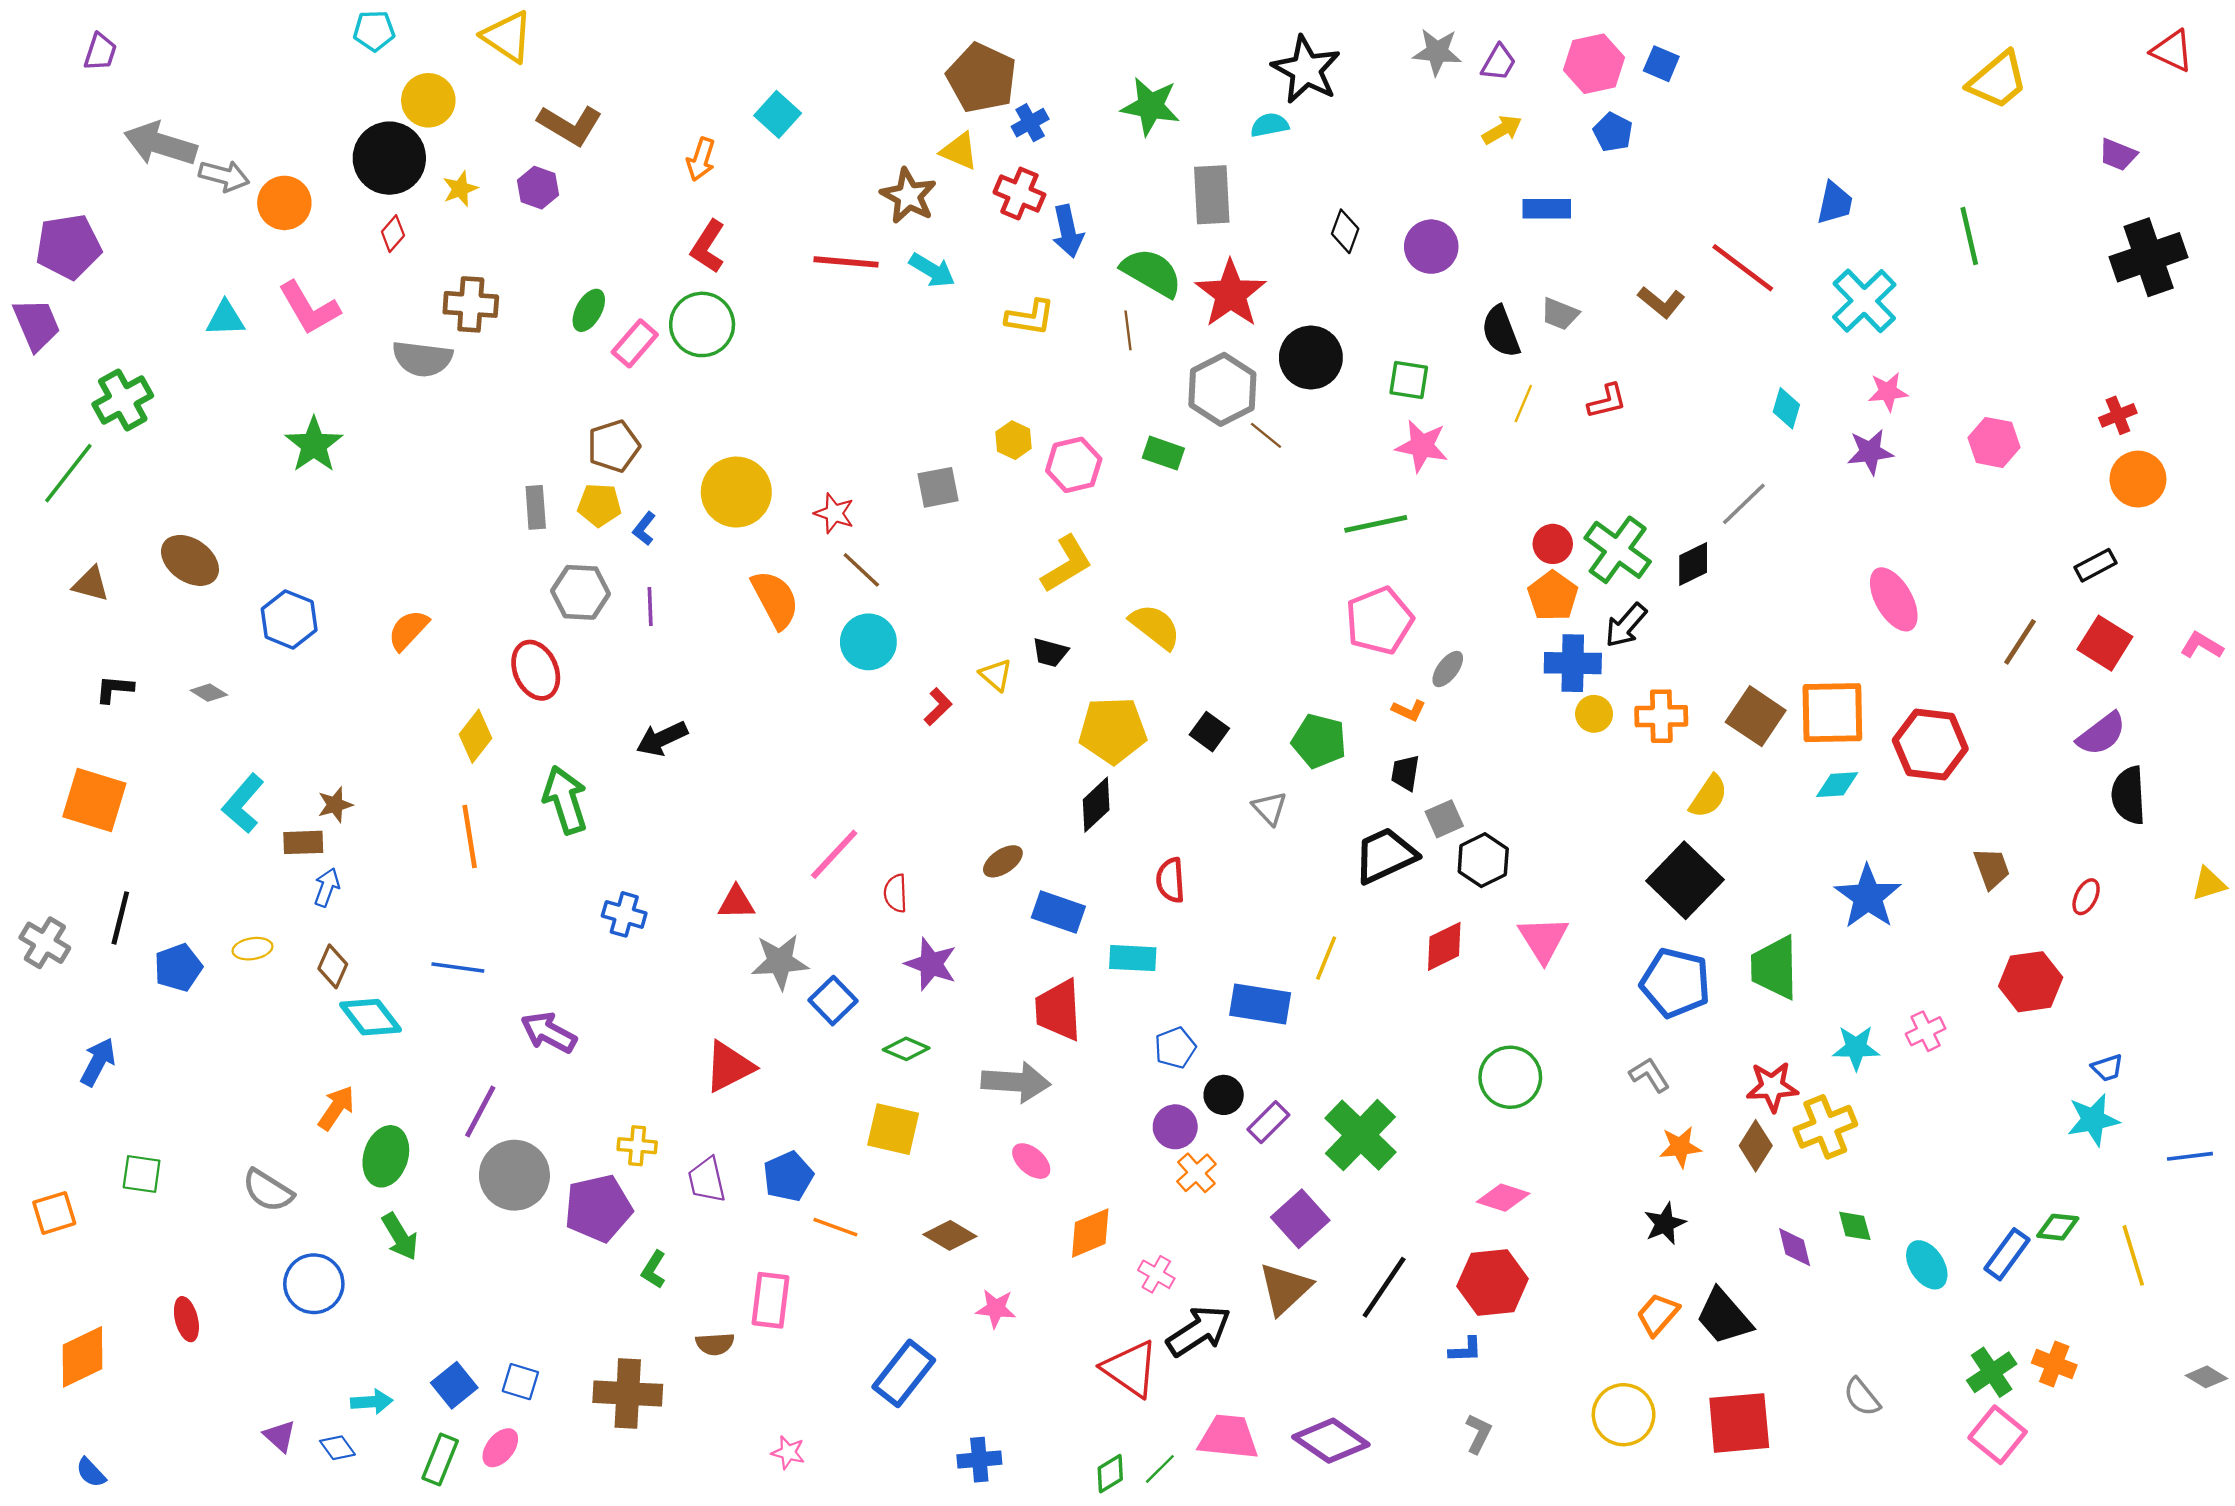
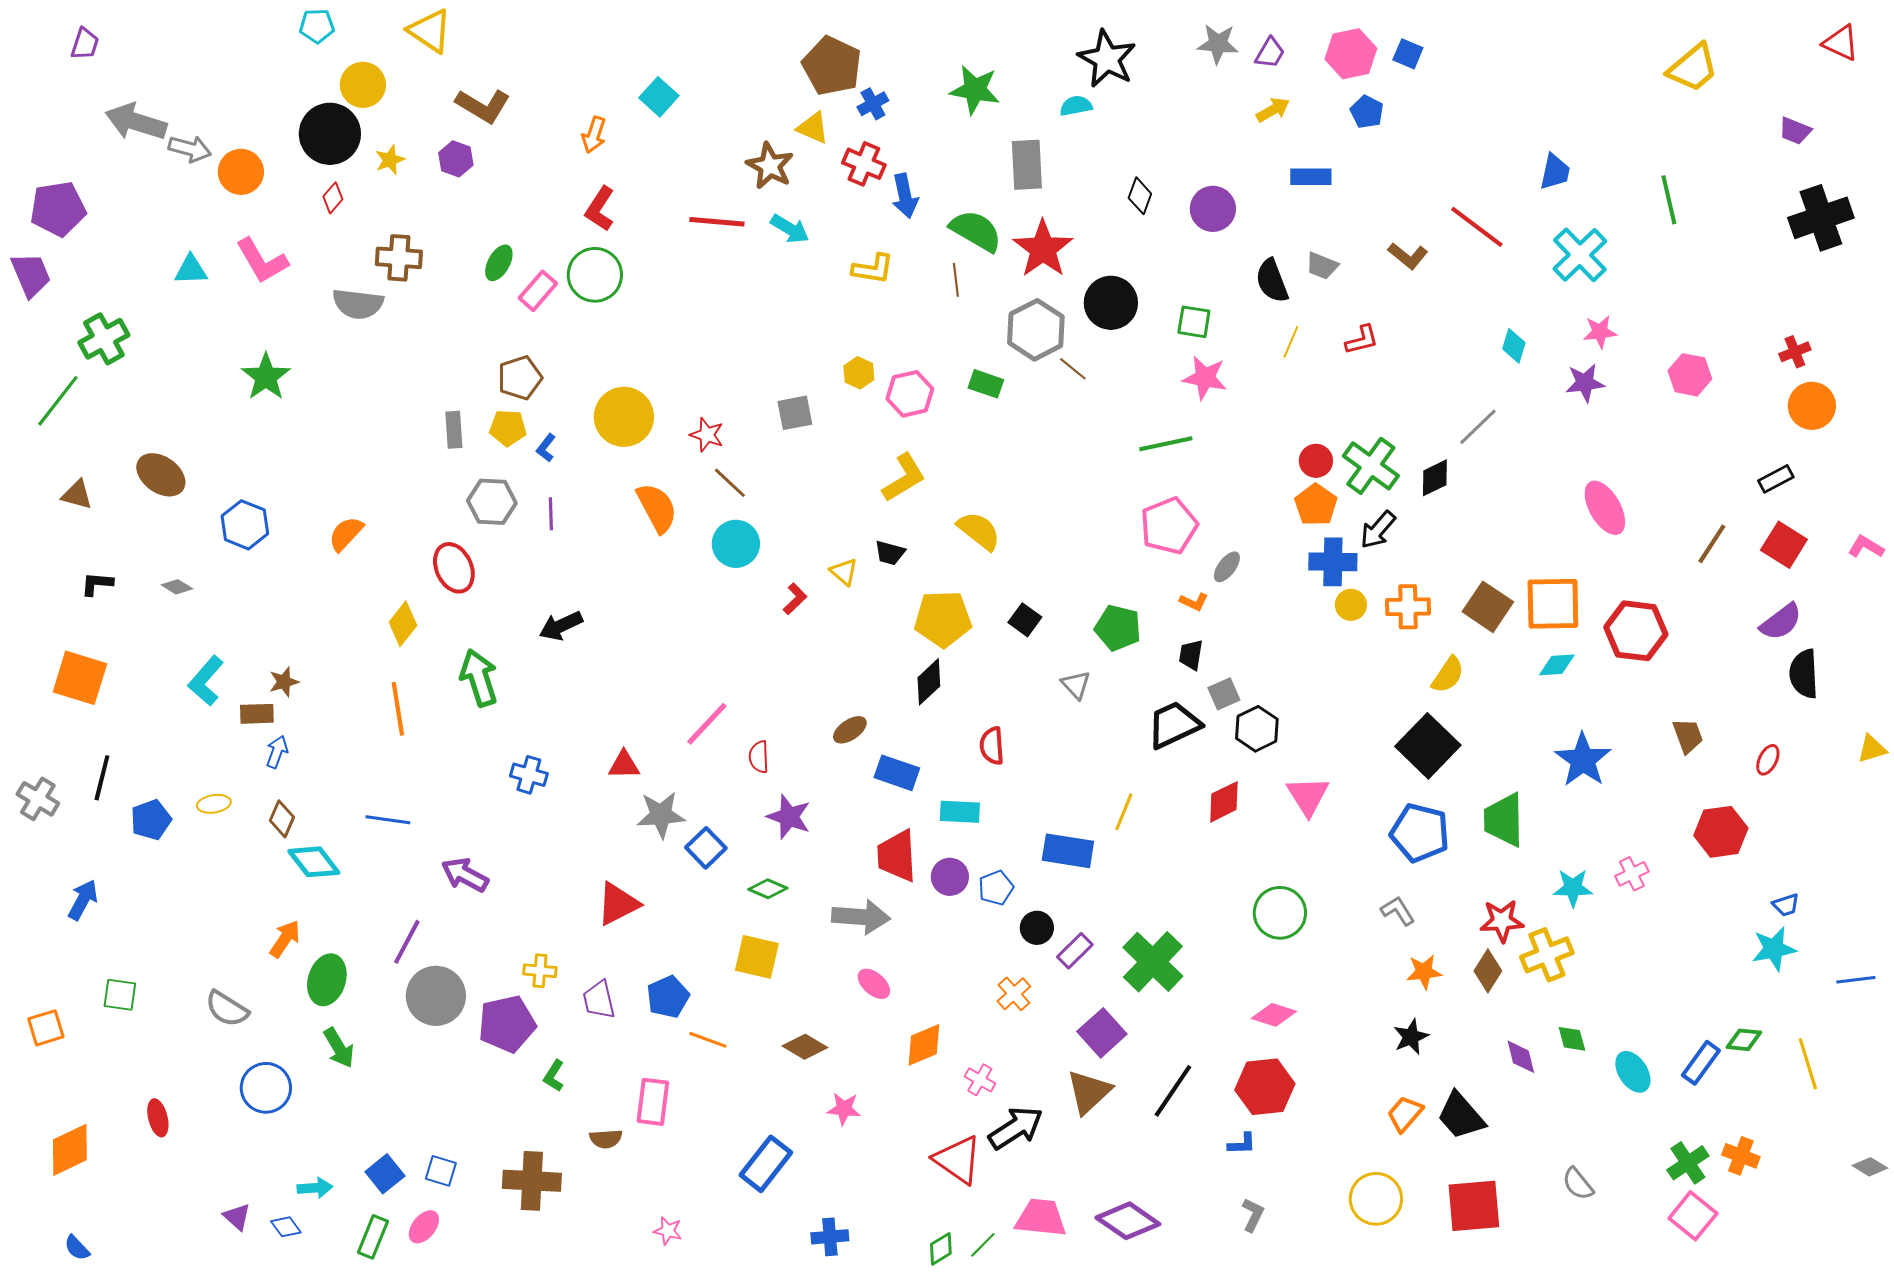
purple circle: (1175, 1127) -> (950, 877), moved

